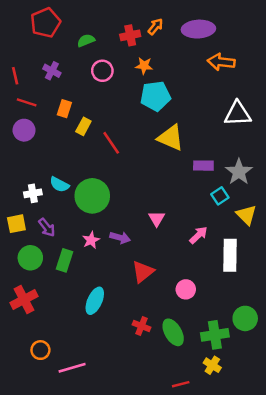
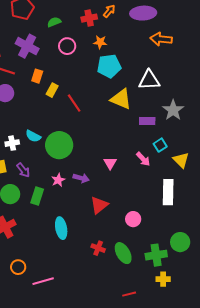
purple cross: (52, 71) -> (27, 46), size x1.6
white triangle: (238, 114) -> (149, 80), moved
gray star: (239, 172) -> (173, 110), moved
pink arrow: (198, 235) -> (143, 159), moved, turned 91
cyan ellipse: (95, 301) -> (61, 228), turned -35
yellow cross: (212, 365) -> (163, 279), moved, turned -32

